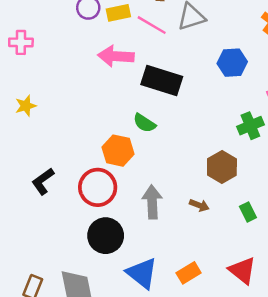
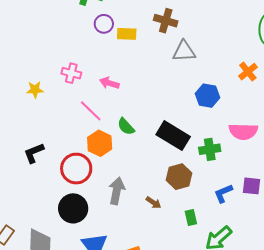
pink line: (152, 25) -> (91, 111), moved
pink cross: (21, 42) -> (71, 73), moved
pink arrow: (116, 56) -> (109, 83), moved, size x0.7
black rectangle: (162, 80) -> (173, 136), moved

